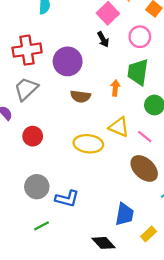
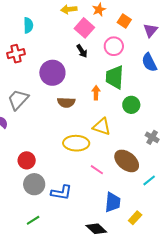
red cross: (27, 50) -> (16, 54), moved, size x0.7
red circle: (33, 136) -> (27, 160), moved
pink line: (145, 136) -> (97, 170), moved
green line: (42, 226) -> (33, 220), moved

